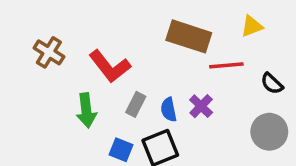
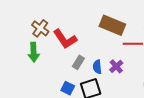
brown cross: (49, 52) -> (40, 28), moved
green arrow: (86, 110) -> (34, 52), moved

